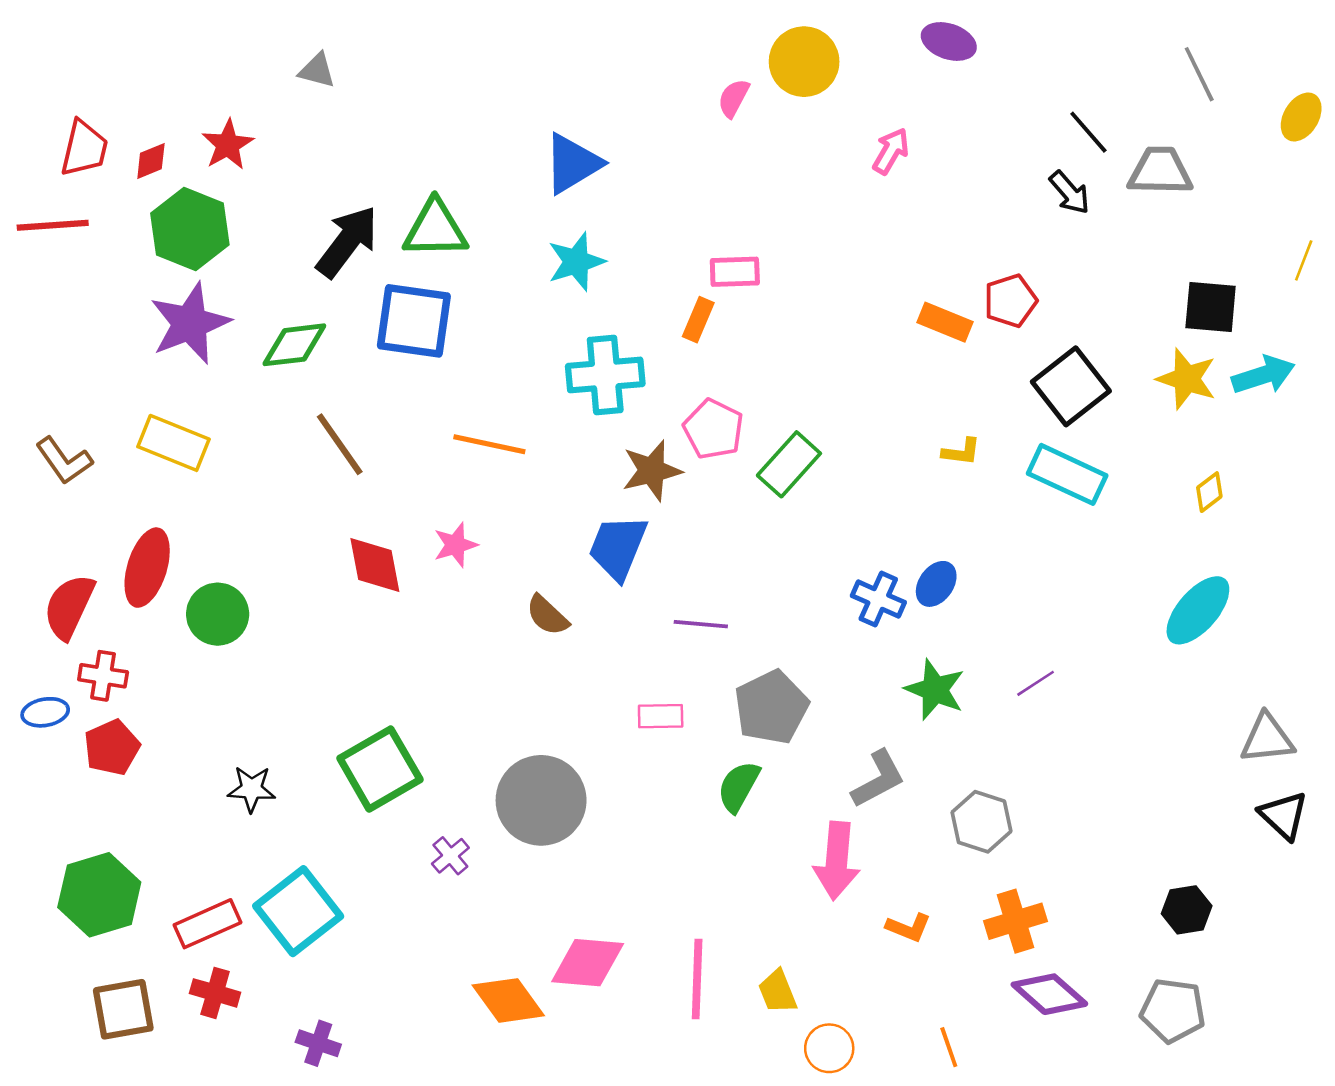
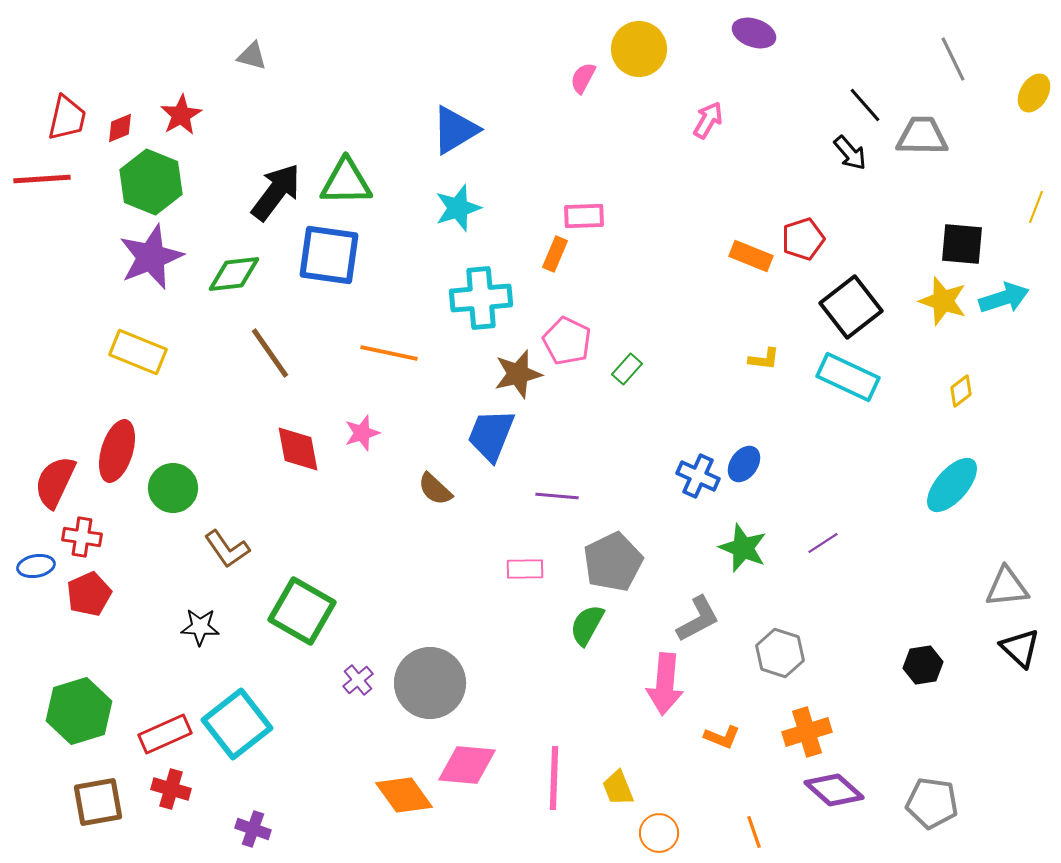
brown L-shape: (64, 461) -> (227, 549), moved
green rectangle: (789, 464) -> (627, 369), size x0.6
green square: (380, 769) -> (302, 611), turned -30
gray circle: (541, 800) -> (430, 683), moved
black hexagon: (1187, 910) -> (923, 665), moved

